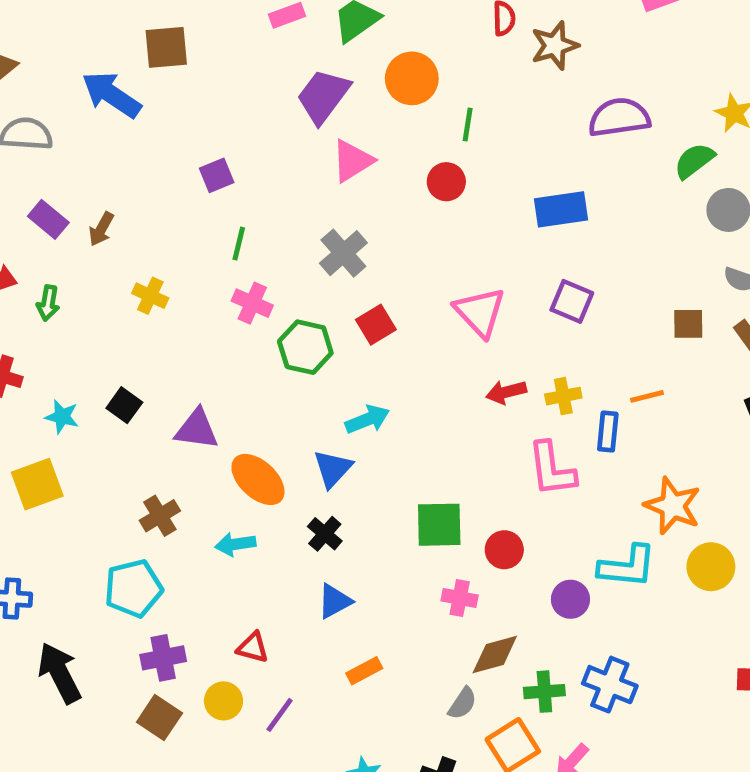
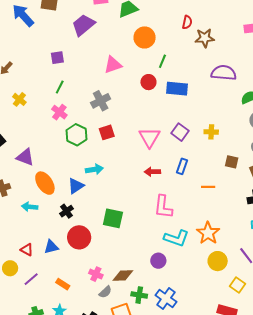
purple trapezoid: (323, 96) -> (83, 25), moved
blue rectangle: (561, 209) -> (177, 89), moved
purple square: (572, 301) -> (180, 132), moved
yellow cross: (563, 396) -> (211, 132), moved
blue rectangle: (608, 431) -> (182, 166), moved
red circle: (504, 550) -> (79, 237), moved, size x1.5
cyan L-shape: (627, 566) -> (176, 238), moved
pink cross: (460, 598) -> (96, 274), moved
blue triangle: (335, 601) -> (51, 247), moved
orange rectangle: (364, 671) -> (63, 284), moved, turned 48

